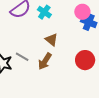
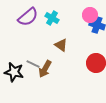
brown arrow: (45, 61) -> (45, 69), moved

